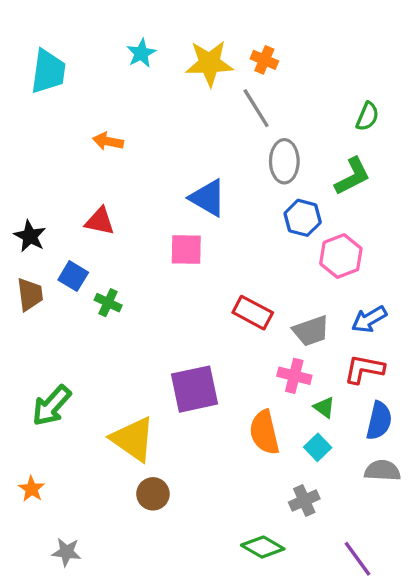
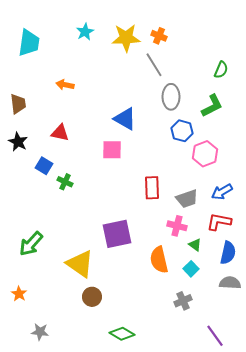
brown trapezoid: (30, 294) -> (18, 104), moved
red rectangle: (253, 313) -> (152, 188), turned 60
green diamond: (263, 547) -> (122, 334), moved

